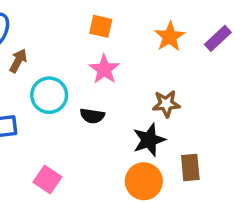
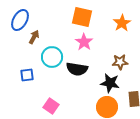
orange square: (101, 26) -> (82, 17), size x1.5
black semicircle: (92, 116) -> (77, 69), size x1.5
black star: (149, 140) -> (110, 83), turned 30

